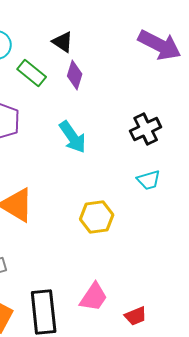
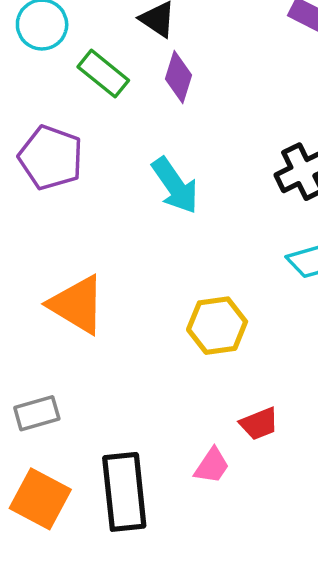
pink trapezoid: (94, 297) -> (212, 466), size x0.7
red trapezoid: (136, 316) -> (259, 424), moved

